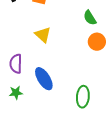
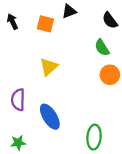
yellow triangle: (43, 35) -> (49, 67), turned 36
green star: (16, 93) -> (18, 143), moved

